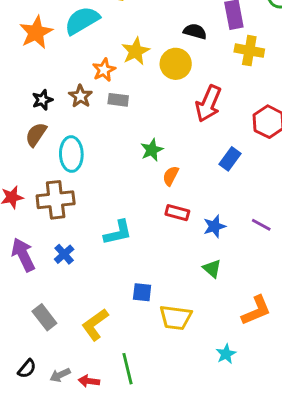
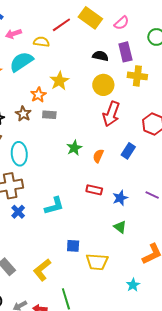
black semicircle: (195, 31) -> (100, 56), moved
yellow circle: (176, 64) -> (103, 85), moved
orange semicircle: (171, 176) -> (98, 156), moved
blue cross: (64, 254) -> (18, 212), moved

